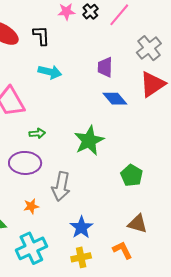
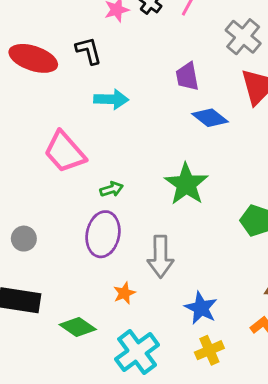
purple ellipse: (25, 163) -> (103, 234), turned -68

